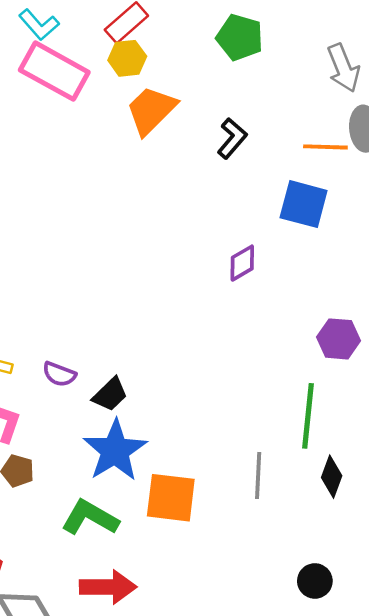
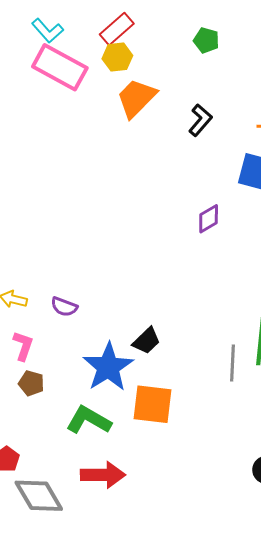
green pentagon: (240, 37) -> (206, 40), size x0.7
black trapezoid: (110, 394) -> (147, 341), moved
gray line: (258, 475) -> (233, 363), moved

